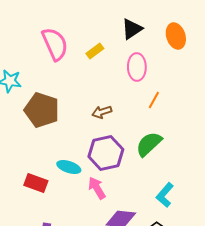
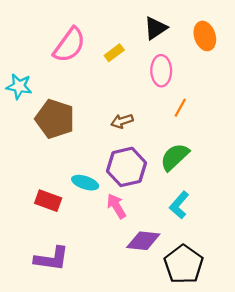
pink semicircle: (55, 44) -> (69, 45), turned 60
cyan L-shape: (165, 195) -> (179, 205), moved

